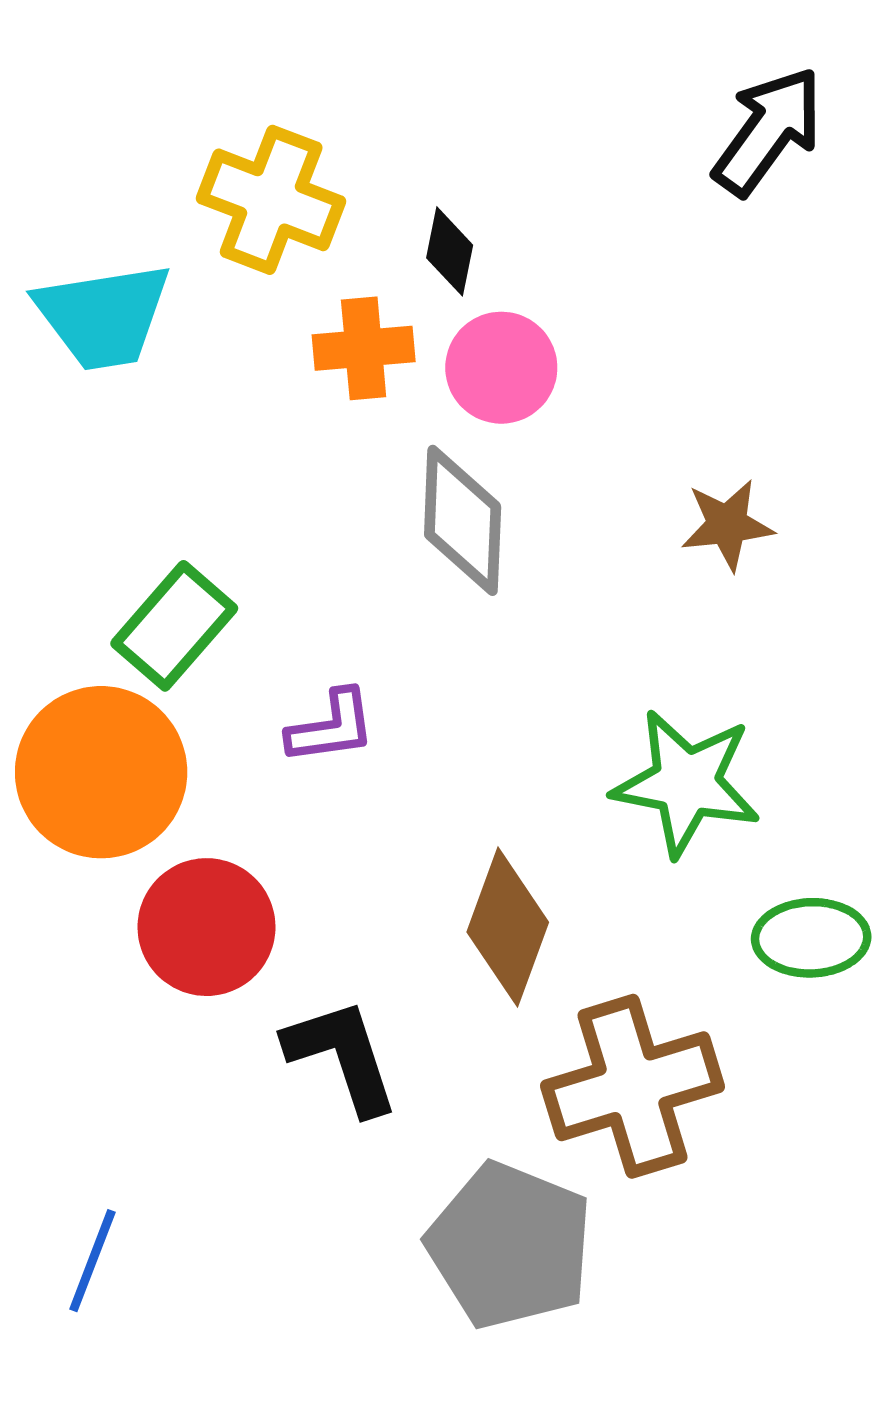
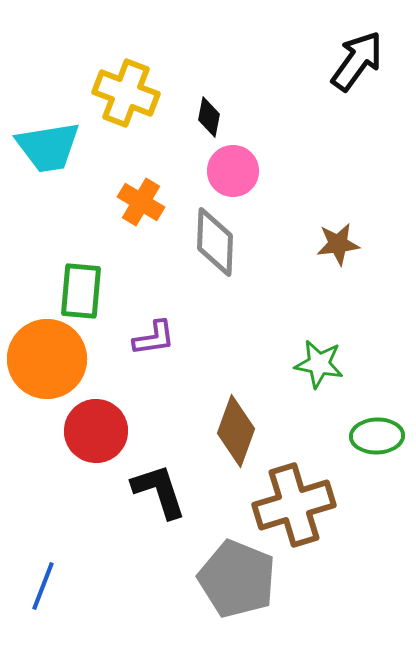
orange cross: (364, 348) -> (141, 202), moved, turned 36
green rectangle: (174, 626) -> (81, 291), turned -36
green star: (686, 783) -> (319, 364), size x0.7

